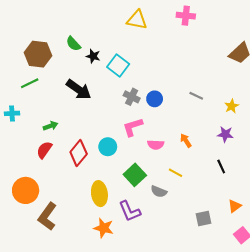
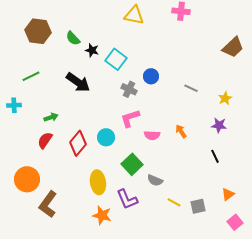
brown hexagon: (38, 54) -> (38, 31), moved
blue circle: (155, 99) -> (151, 76), moved
yellow line: (175, 173) -> (174, 202), moved

